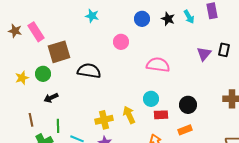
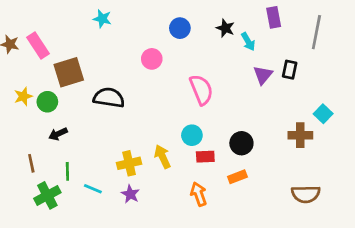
cyan star: (92, 16) -> (102, 19), moved
cyan arrow: (189, 17) -> (248, 42), moved
black star: (168, 19) -> (225, 28), moved
pink semicircle: (158, 65) -> (201, 90), turned 60
yellow star: (22, 78) -> (23, 96), moved

